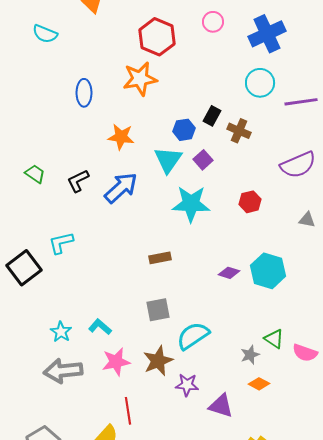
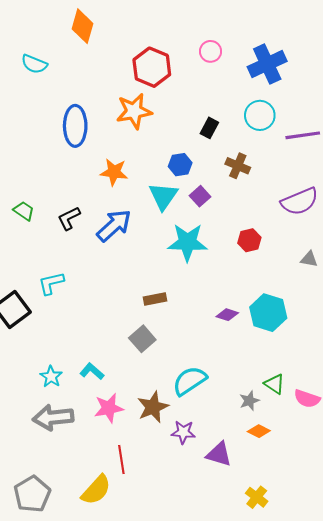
blue ellipse: (84, 93) -> (75, 126), size x1.4
black rectangle: (212, 116) -> (209, 128), moved
gray square: (158, 310) -> (142, 339), moved, turned -30

